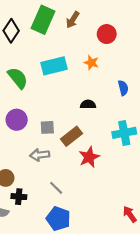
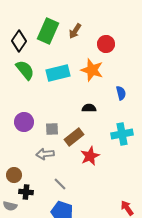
orange star: (91, 63) -> (92, 70), size x1.6
green semicircle: (18, 78) -> (25, 70), moved

